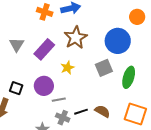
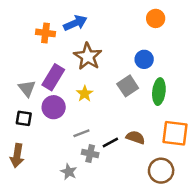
blue circle: (118, 41) -> (144, 59), moved, size x0.6
gray triangle: (17, 45) -> (27, 88), moved
purple circle: (44, 86) -> (54, 107), moved
black square: (16, 88) -> (24, 118), moved

